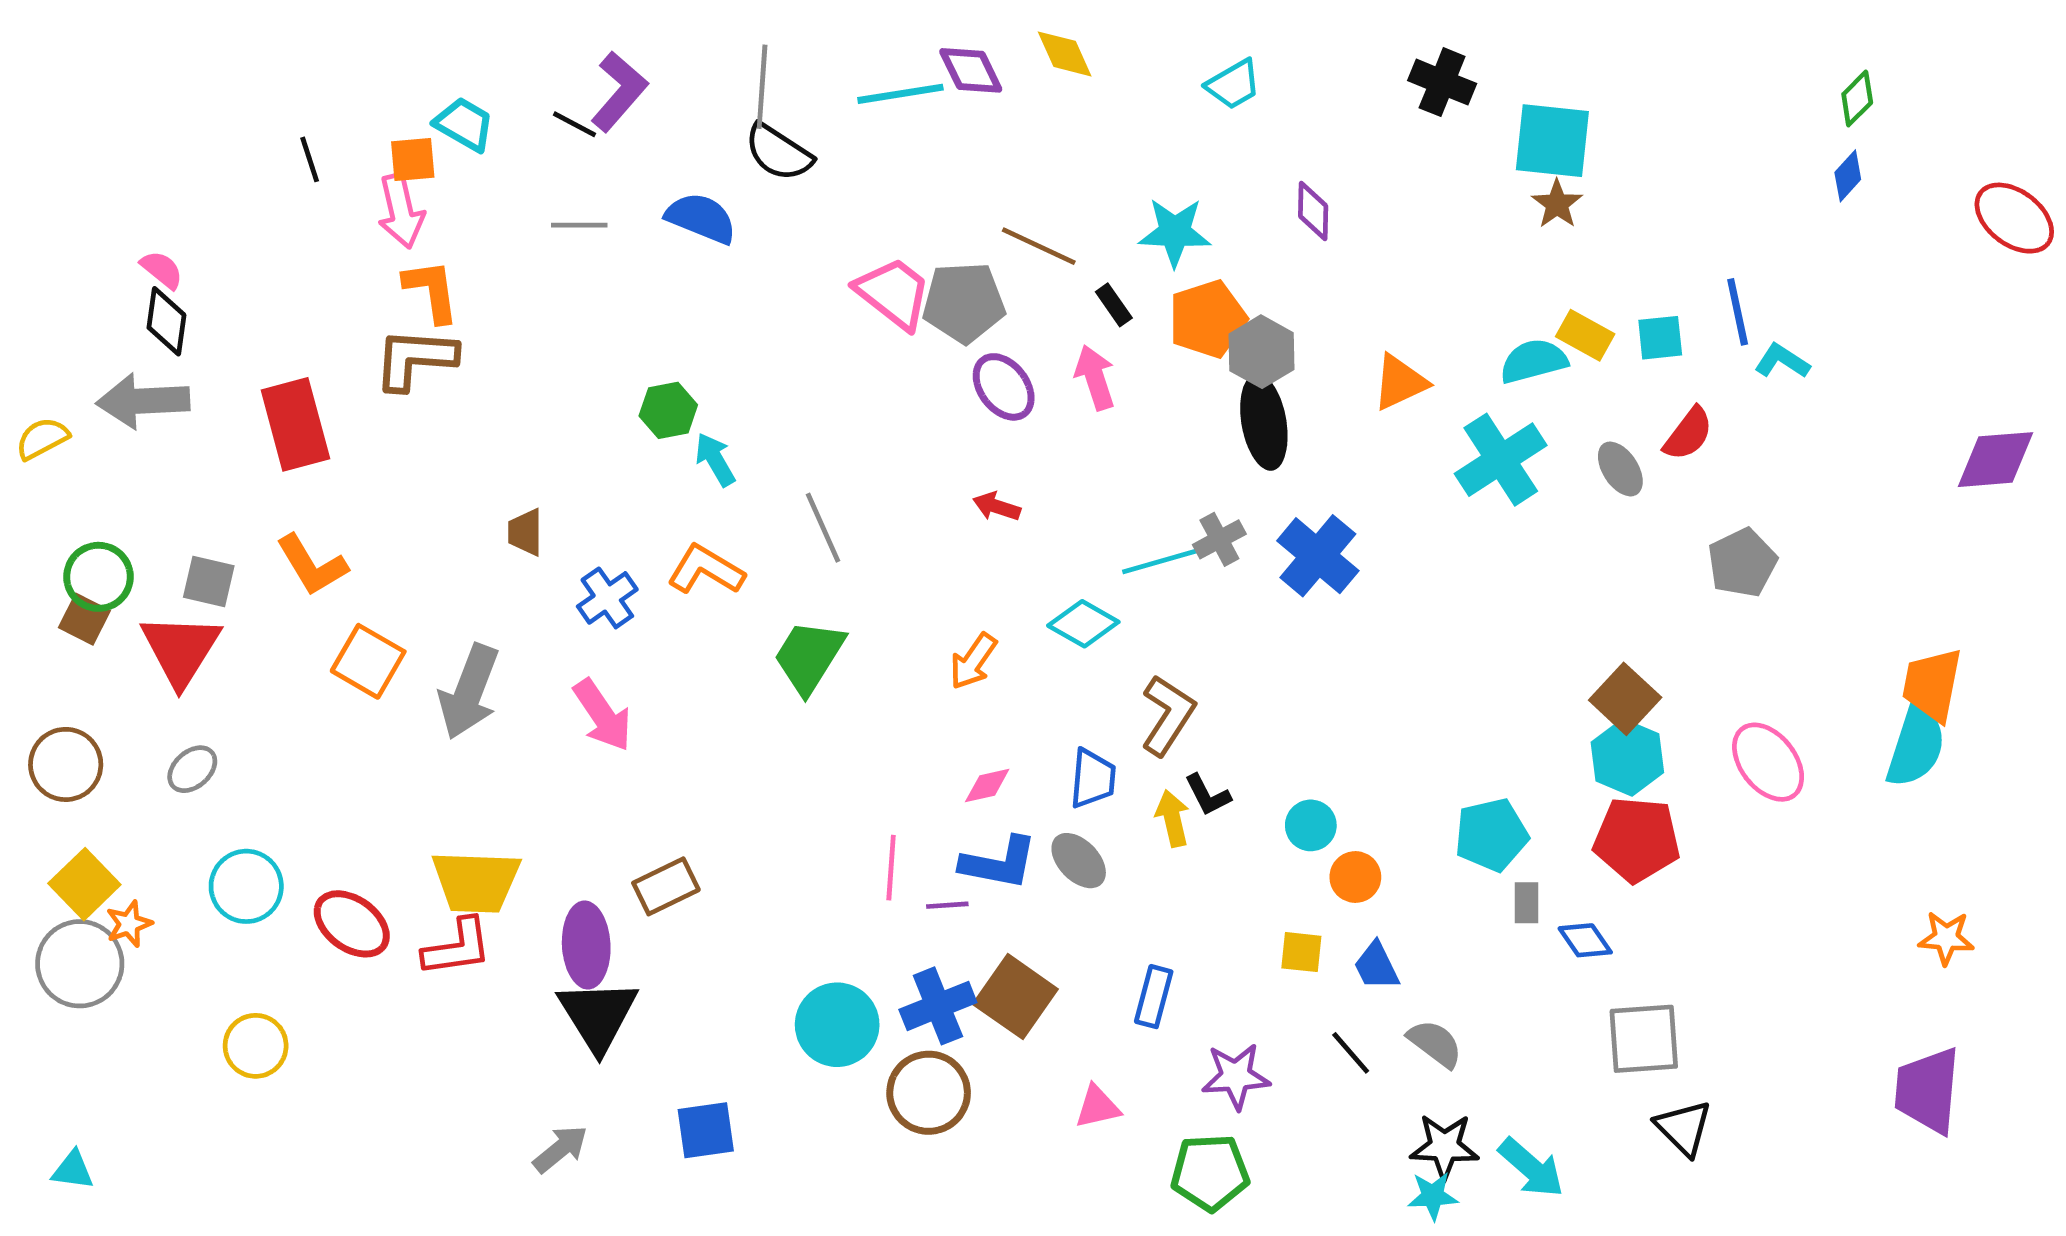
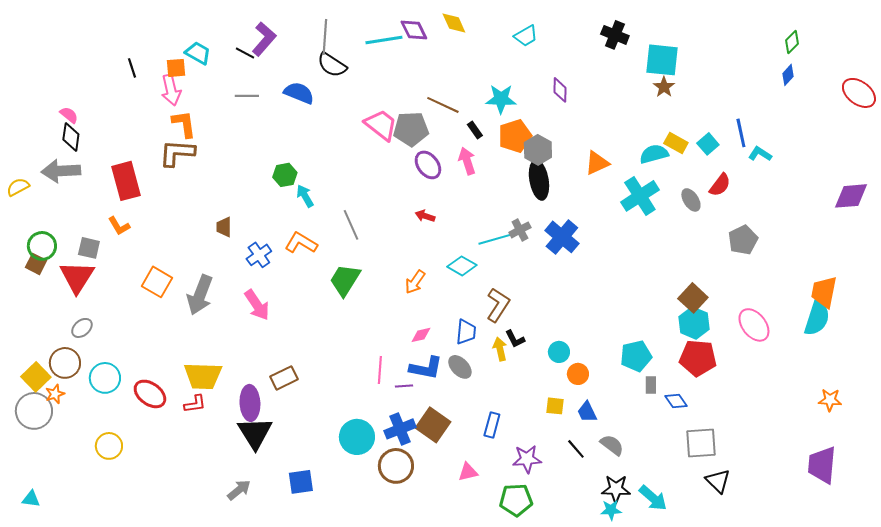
cyan square: (1660, 338) -> (708, 144), turned -35
orange L-shape: (312, 565) -> (119, 226), moved, size x0.7
brown circle: (66, 764) -> (65, 363), moved
red L-shape: (457, 947) -> (195, 404), size x0.7

